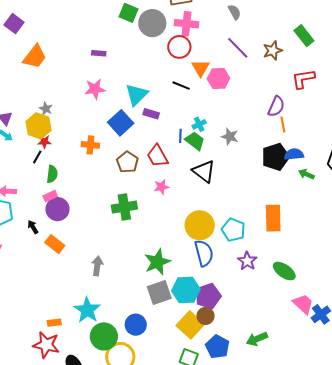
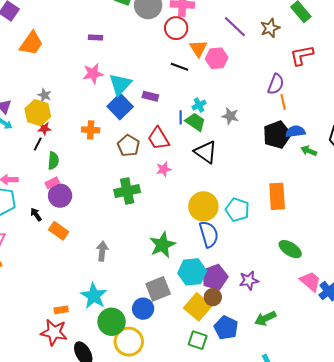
cyan triangle: (137, 95) -> (120, 84), moved
purple star: (247, 261) -> (249, 280), moved, turned 30
gray square: (159, 292) -> (158, 289), moved

